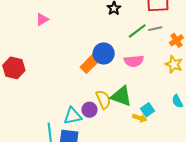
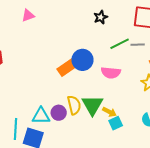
green triangle: (121, 96) -> (92, 105), turned 30
yellow arrow: (140, 118) -> (109, 112), moved

